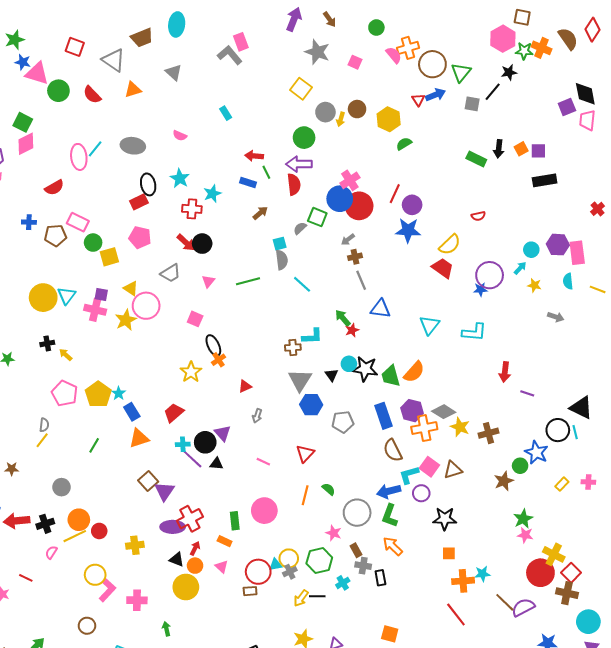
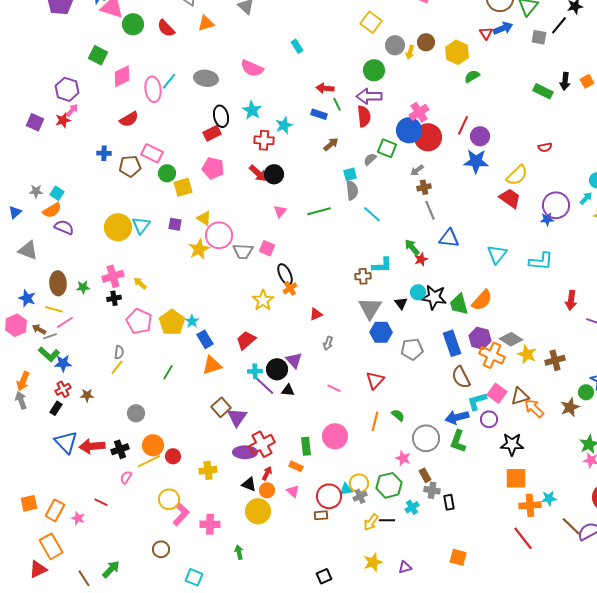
pink semicircle: (180, 136) -> (252, 68), size x1.6
pink diamond: (26, 144) -> (122, 76), moved
gray trapezoid: (171, 273) -> (243, 251), moved, turned 35
pink cross: (95, 310) -> (113, 276), moved, turned -30
black cross: (47, 343) -> (114, 298), moved
orange cross: (424, 428) -> (492, 355), turned 35
orange arrow: (393, 546) -> (534, 408), moved
orange square: (449, 553) -> (516, 478), size x1.6

